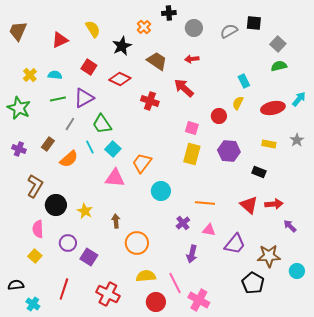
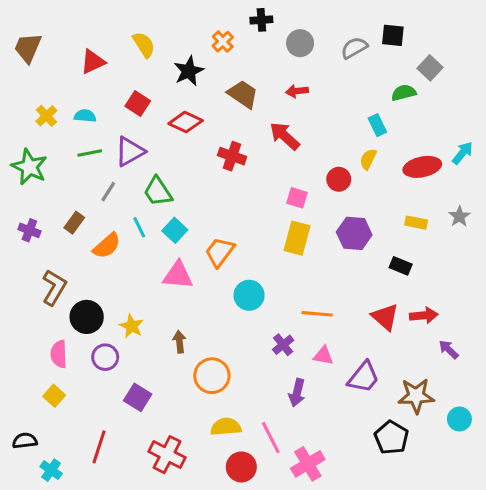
green semicircle: (279, 66) -> (404, 93), moved
purple circle: (68, 243) -> (105, 357), moved
pink cross: (199, 300) -> (308, 464), turned 30

